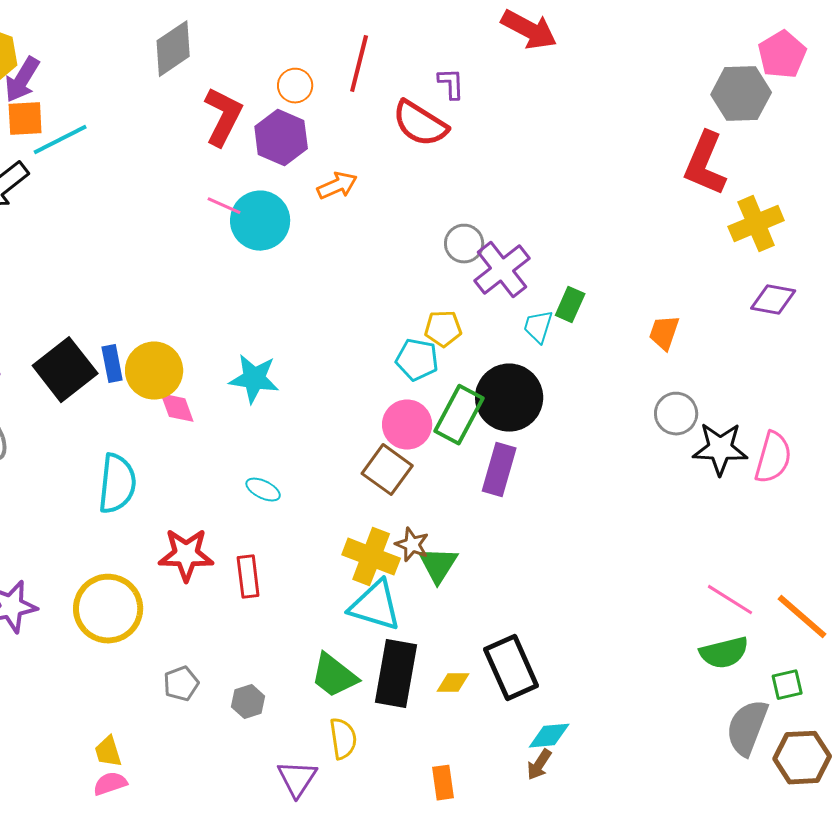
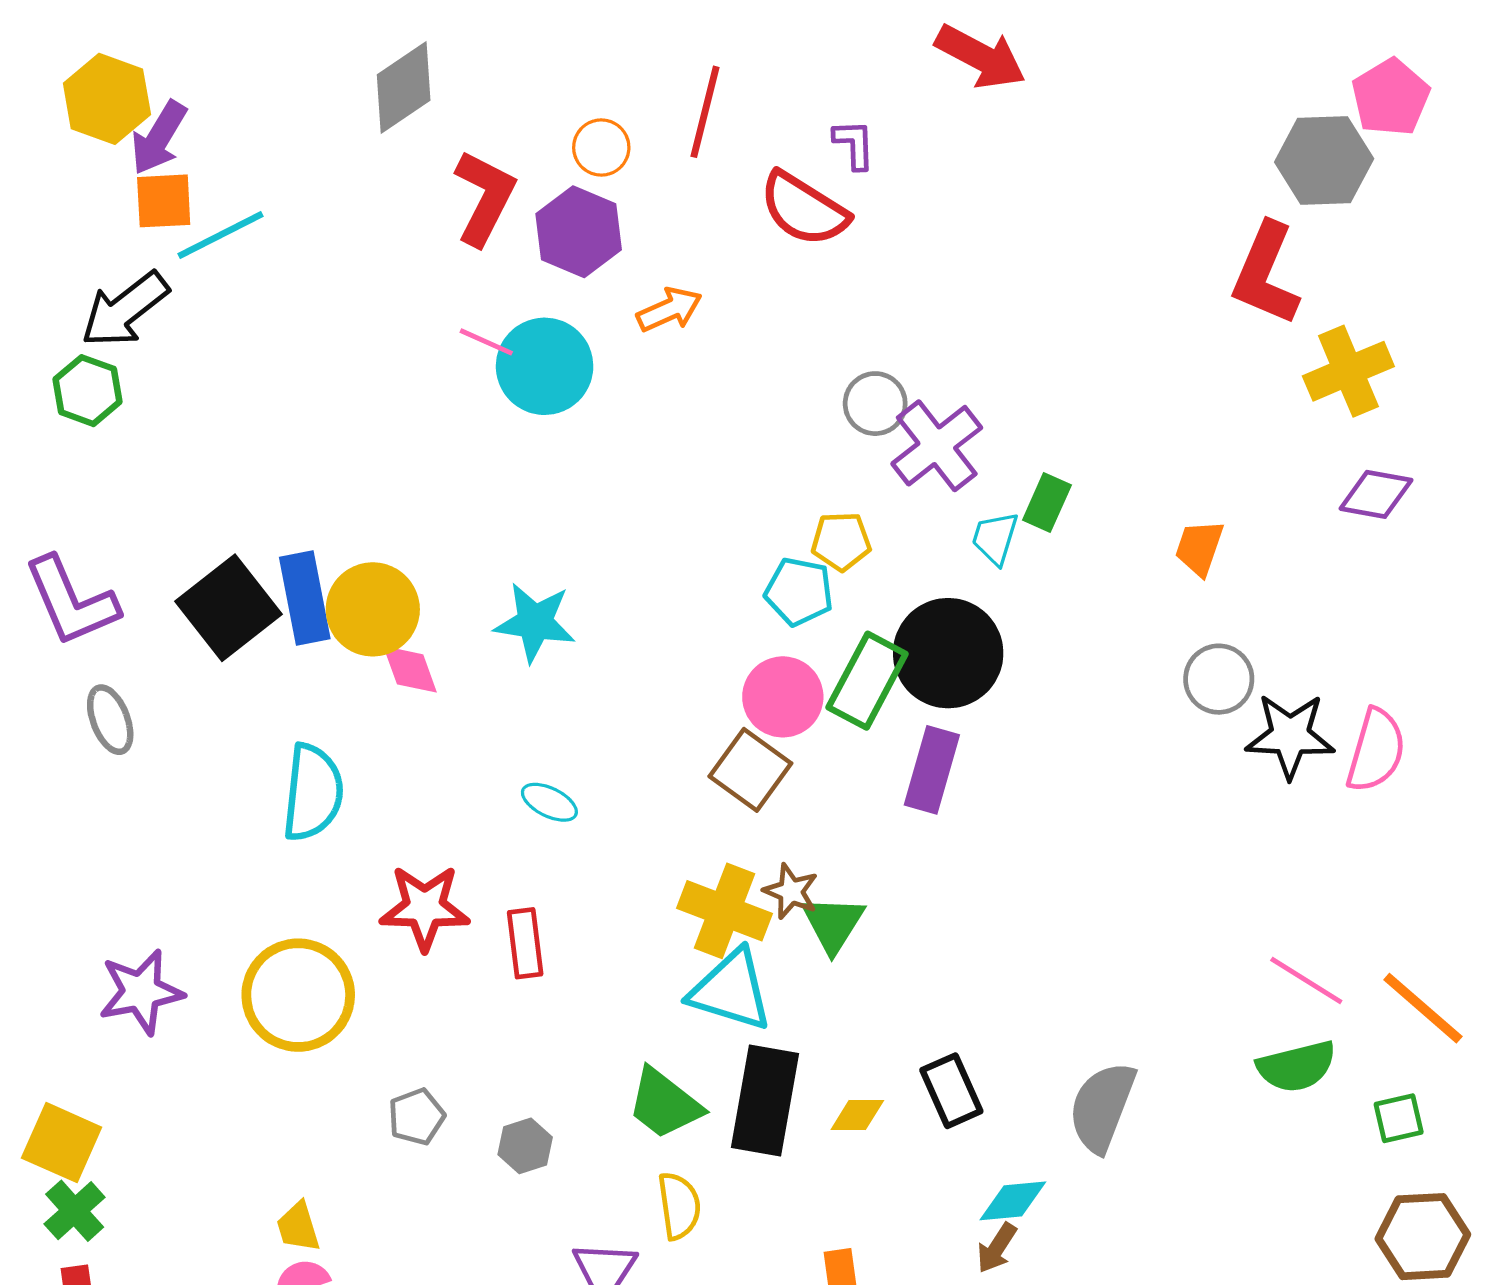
blue rectangle: (112, 364) -> (305, 598), size x1.5
black rectangle: (511, 668) -> (951, 1091), size x0.7
gray semicircle: (747, 728) -> (1102, 1107), moved

